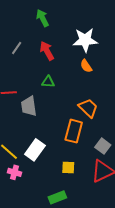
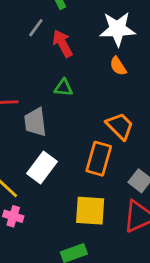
gray line: (17, 48) -> (36, 28), moved
white rectangle: (35, 150) -> (42, 167), moved
yellow square: (68, 168) -> (90, 211), size x1.6

